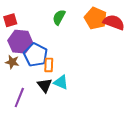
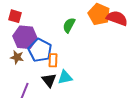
green semicircle: (59, 17) -> (69, 25), moved
red square: (10, 20) -> (15, 16), turned 32
cyan triangle: (61, 82) -> (65, 77), turned -35

